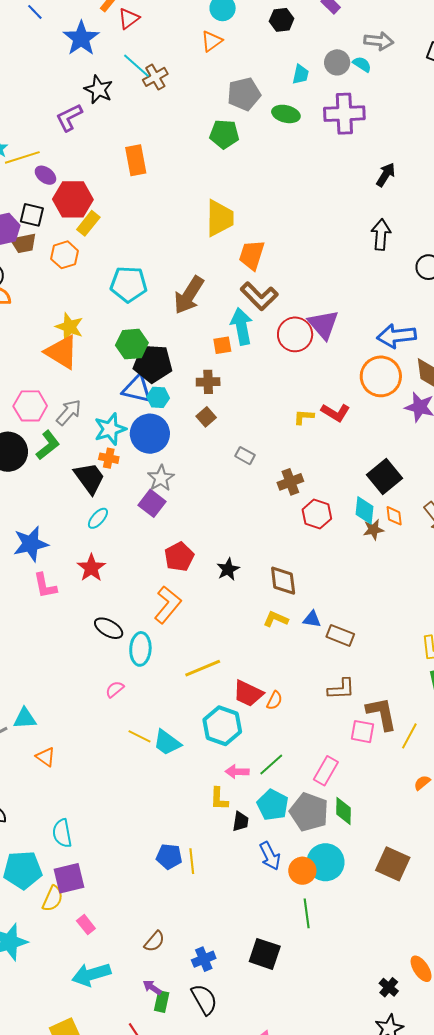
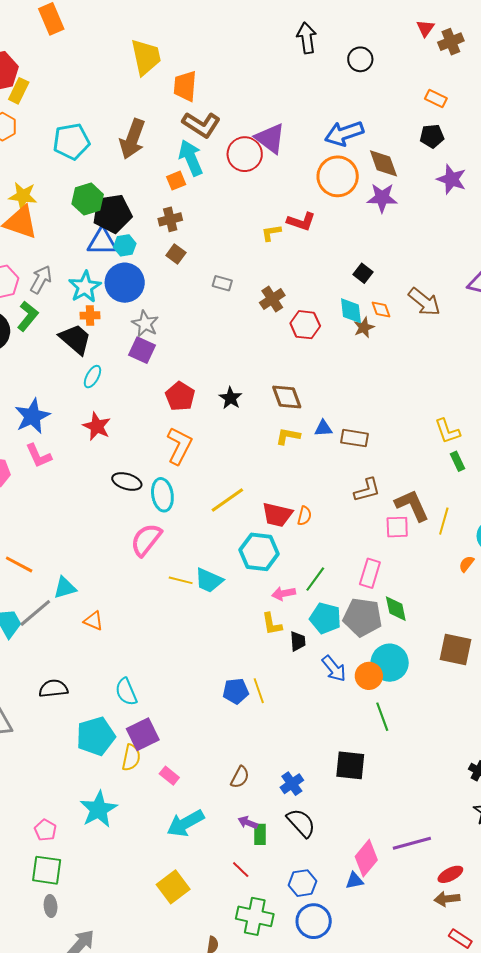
black square: (385, 476) -> (363, 273), size x0.6
pink L-shape: (45, 586) -> (39, 456), moved
pink semicircle: (115, 689) -> (146, 540), size x1.8

